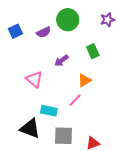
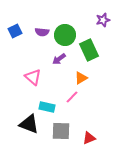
green circle: (68, 20) -> (65, 35), moved
purple semicircle: (44, 32) -> (42, 32), turned 32
green rectangle: (93, 51) -> (89, 50), size x1.5

